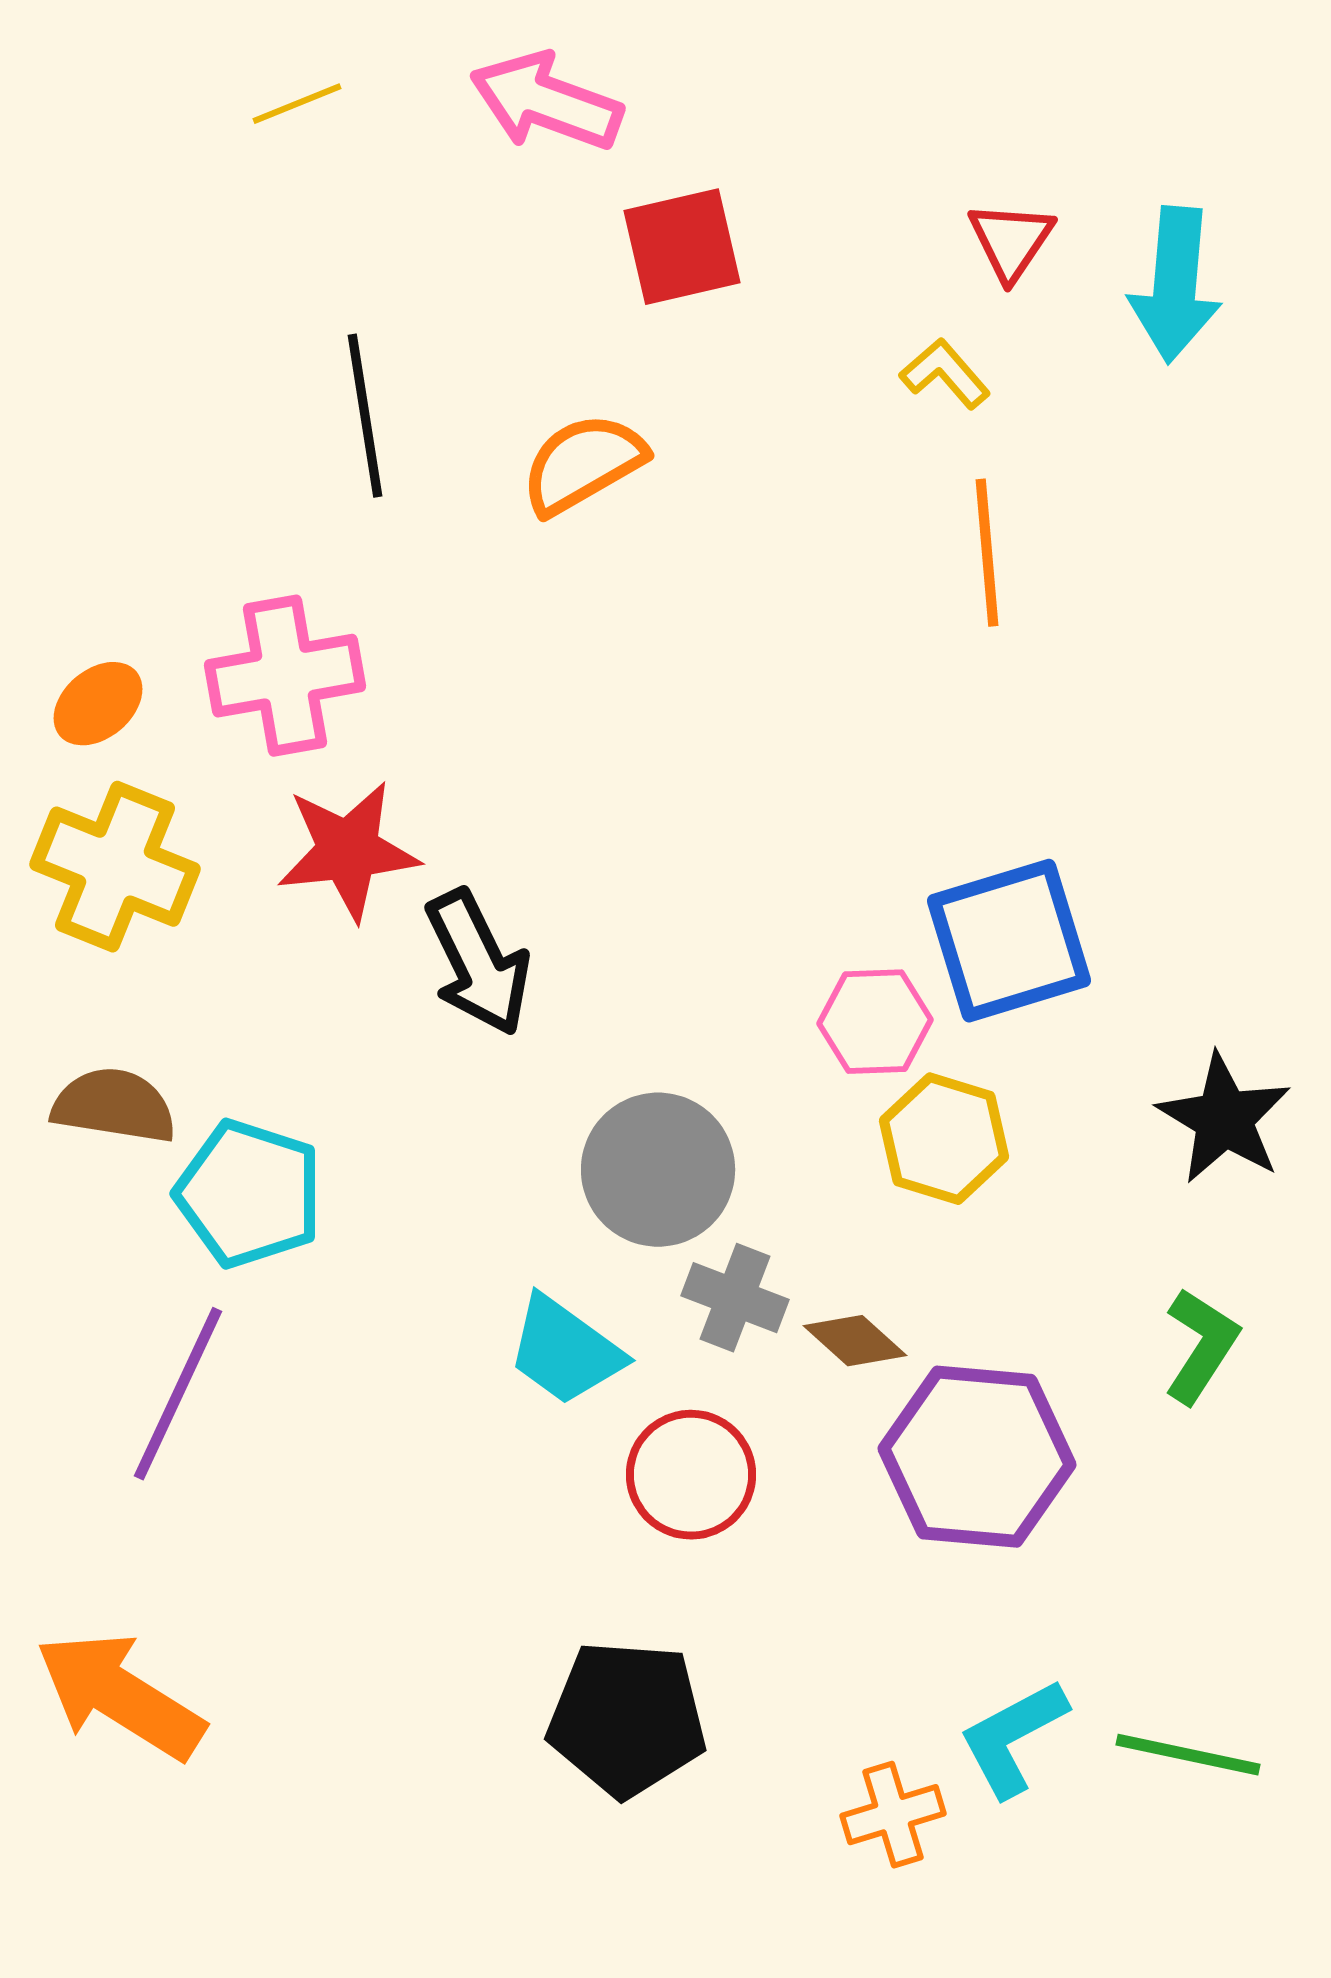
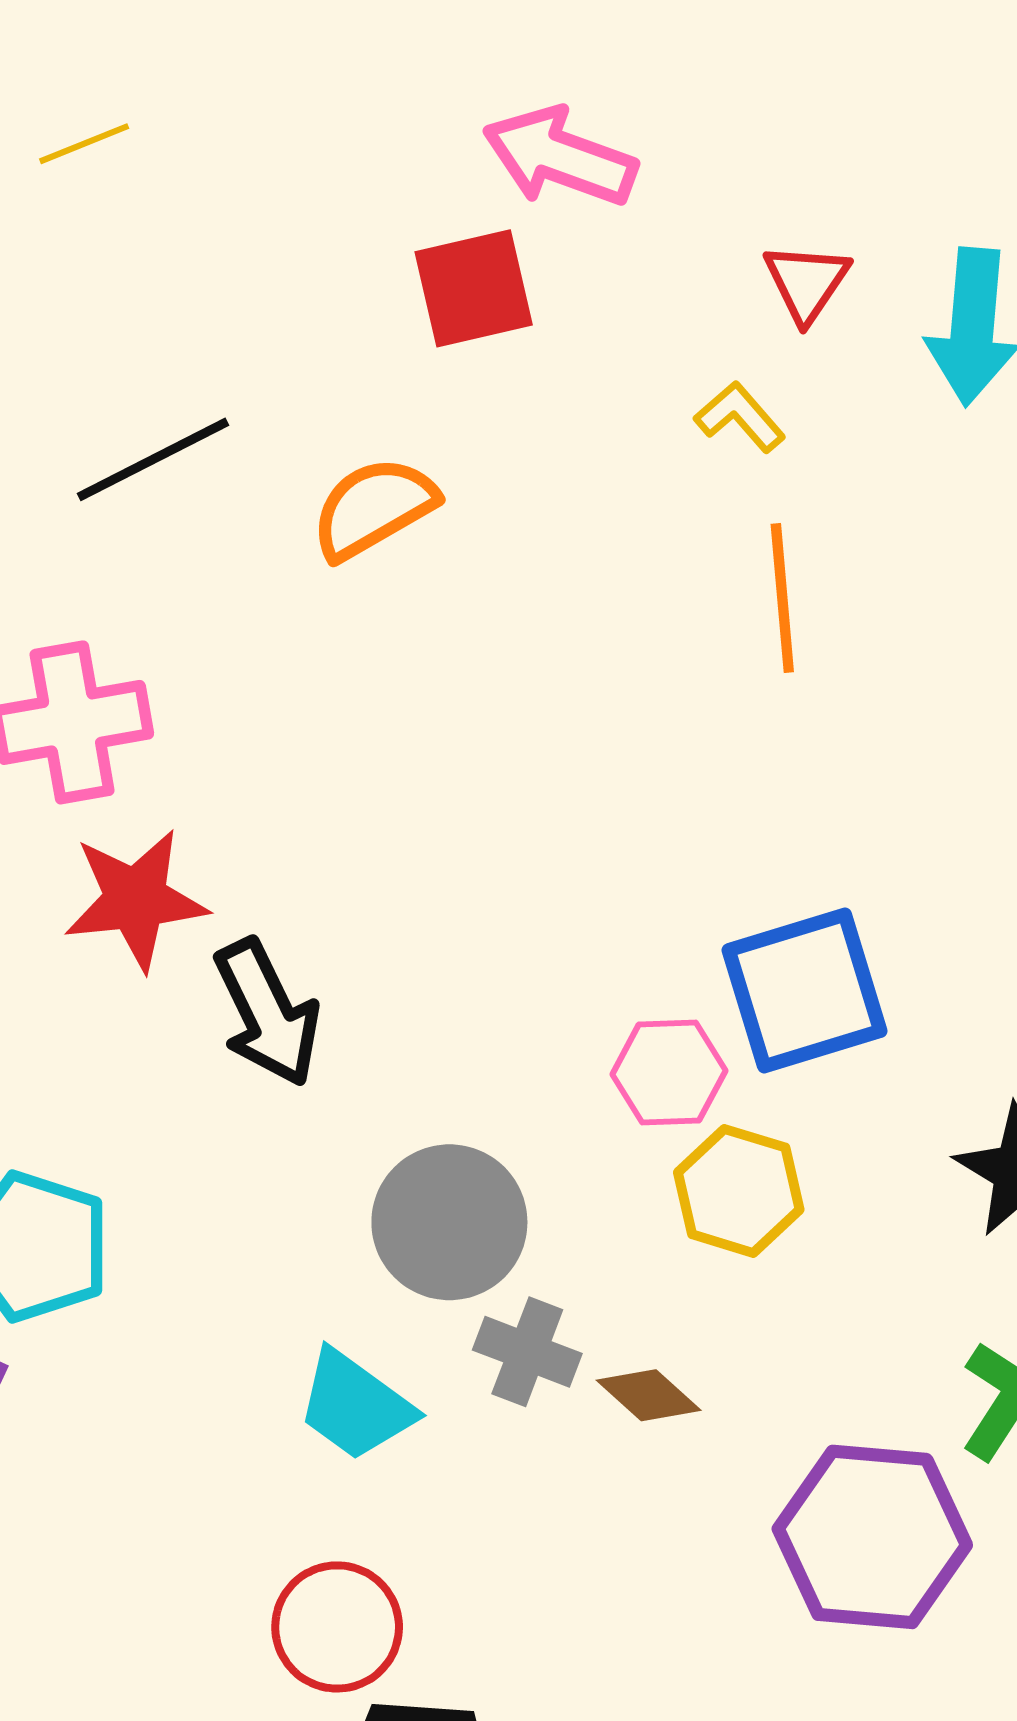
pink arrow: (546, 102) -> (560, 157), moved
black line: (365, 416) -> (153, 459), turned 72
purple hexagon: (977, 1457) -> (872, 1537), moved
red circle: (691, 1475) -> (337, 1627), moved

